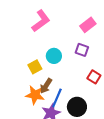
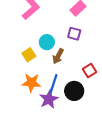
red square: (94, 77) -> (89, 71), moved, turned 32
brown arrow: (46, 86) -> (58, 56), moved

